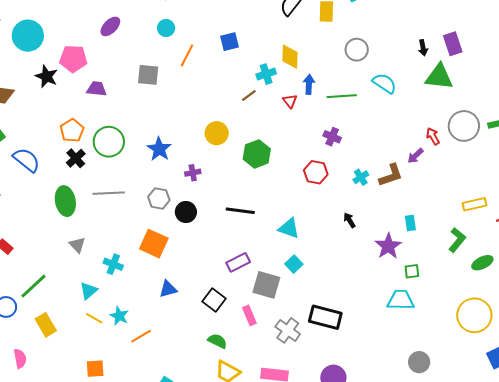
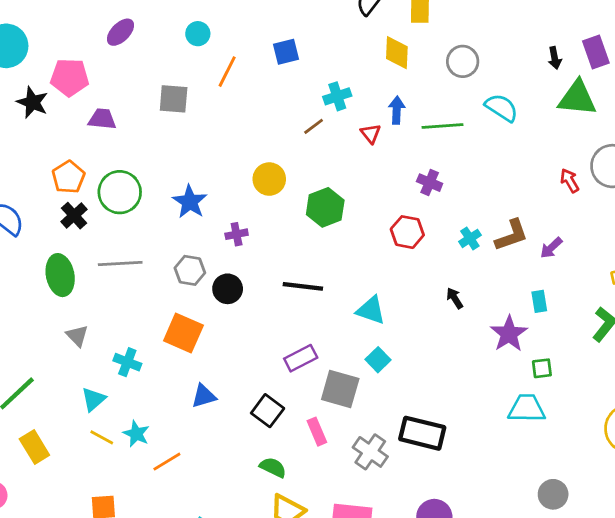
yellow diamond: (290, 57) -> (397, 53), moved
purple arrow: (415, 156) -> (551, 248), moved

